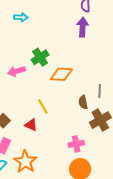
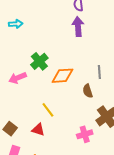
gray line: (100, 91) -> (99, 72), moved
brown semicircle: (83, 102) -> (88, 91), moved
pink cross: (76, 144) -> (85, 134), moved

